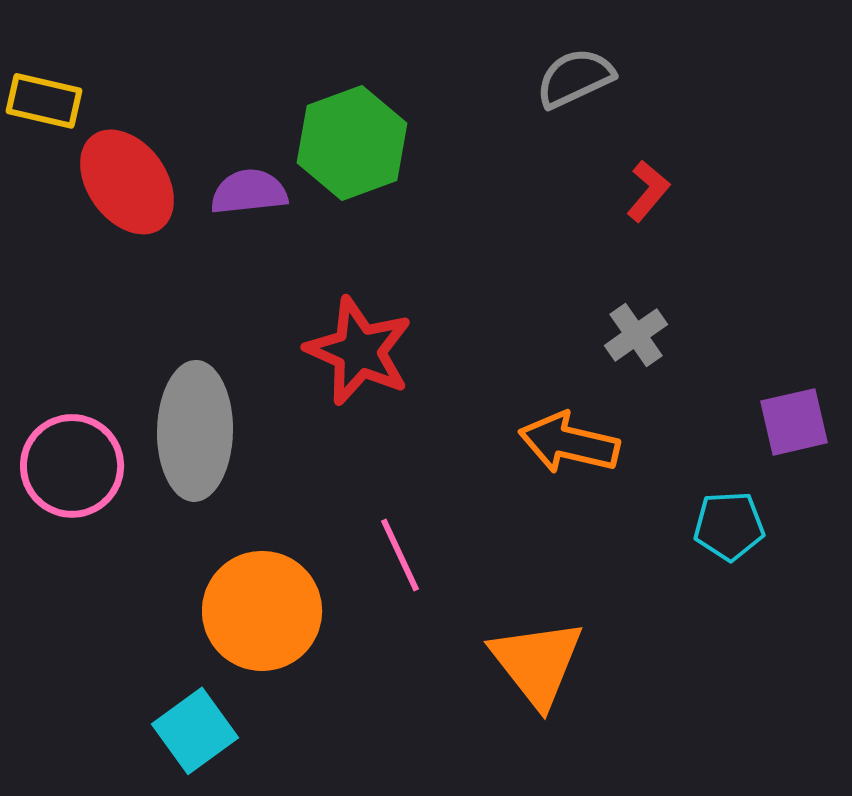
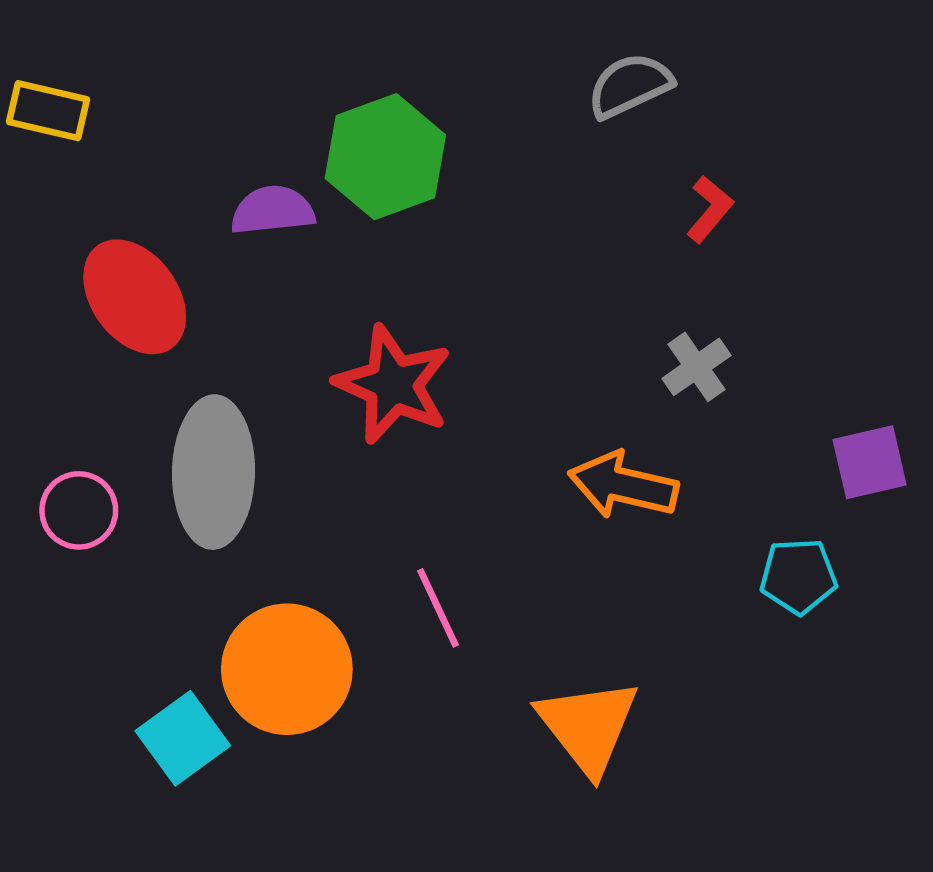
red ellipse: (127, 182) -> (135, 297), moved
pink circle: (72, 466) -> (79, 510), size x0.7
cyan square: (195, 731) -> (183, 738), moved

